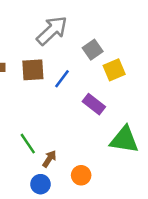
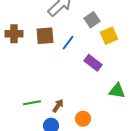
green triangle: (124, 140) -> (117, 91), size x0.7
green line: (28, 144) -> (32, 103), moved, turned -66

